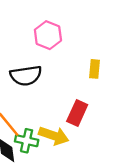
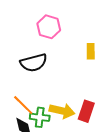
red rectangle: (77, 113) -> (86, 111), moved

